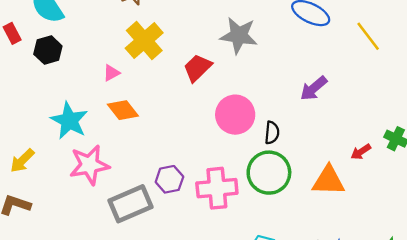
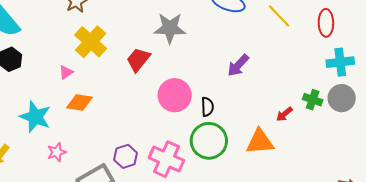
orange diamond: (123, 110) -> (80, 103), turned -36
pink star: (89, 165) -> (57, 152), size x0.6
pink cross: (217, 188) -> (167, 159), turned 36

